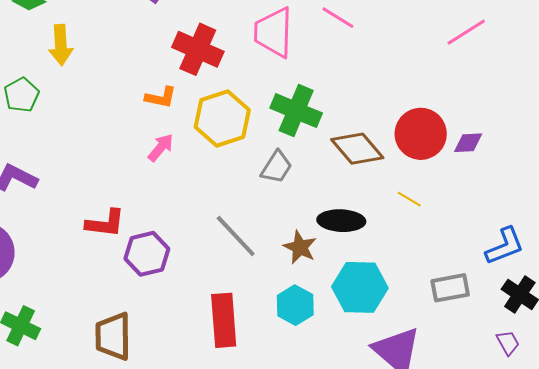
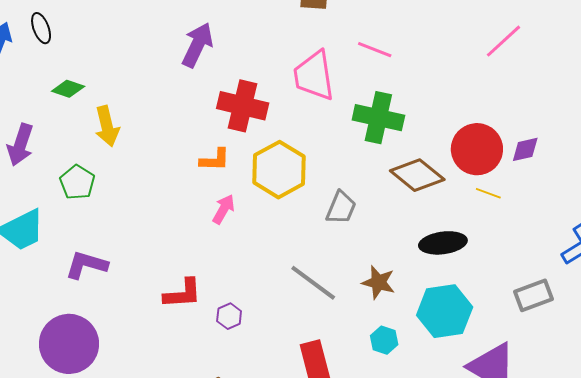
green cross: (296, 111) -> (378, 118), moved
yellow line: (409, 199) -> (488, 193), moved
black ellipse: (341, 221) -> (443, 243), moved
purple hexagon: (147, 254) -> (229, 316), size x0.6
cyan hexagon: (295, 305) -> (384, 340), size x0.7

